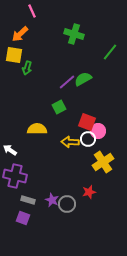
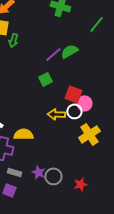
yellow semicircle: (37, 129) -> (23, 134), moved
red star: (89, 192) -> (80, 184), moved

